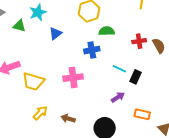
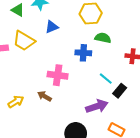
yellow trapezoid: (33, 82) -> (24, 41), moved
purple arrow: (118, 97) -> (97, 106), size x1.5
brown arrow: (68, 118) -> (44, 96), moved

